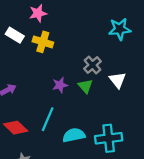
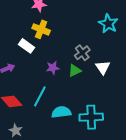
cyan star: (120, 29) -> (108, 24), turned 30
white rectangle: (15, 35) -> (26, 46), moved
green triangle: (85, 86) -> (75, 71), turned 40

